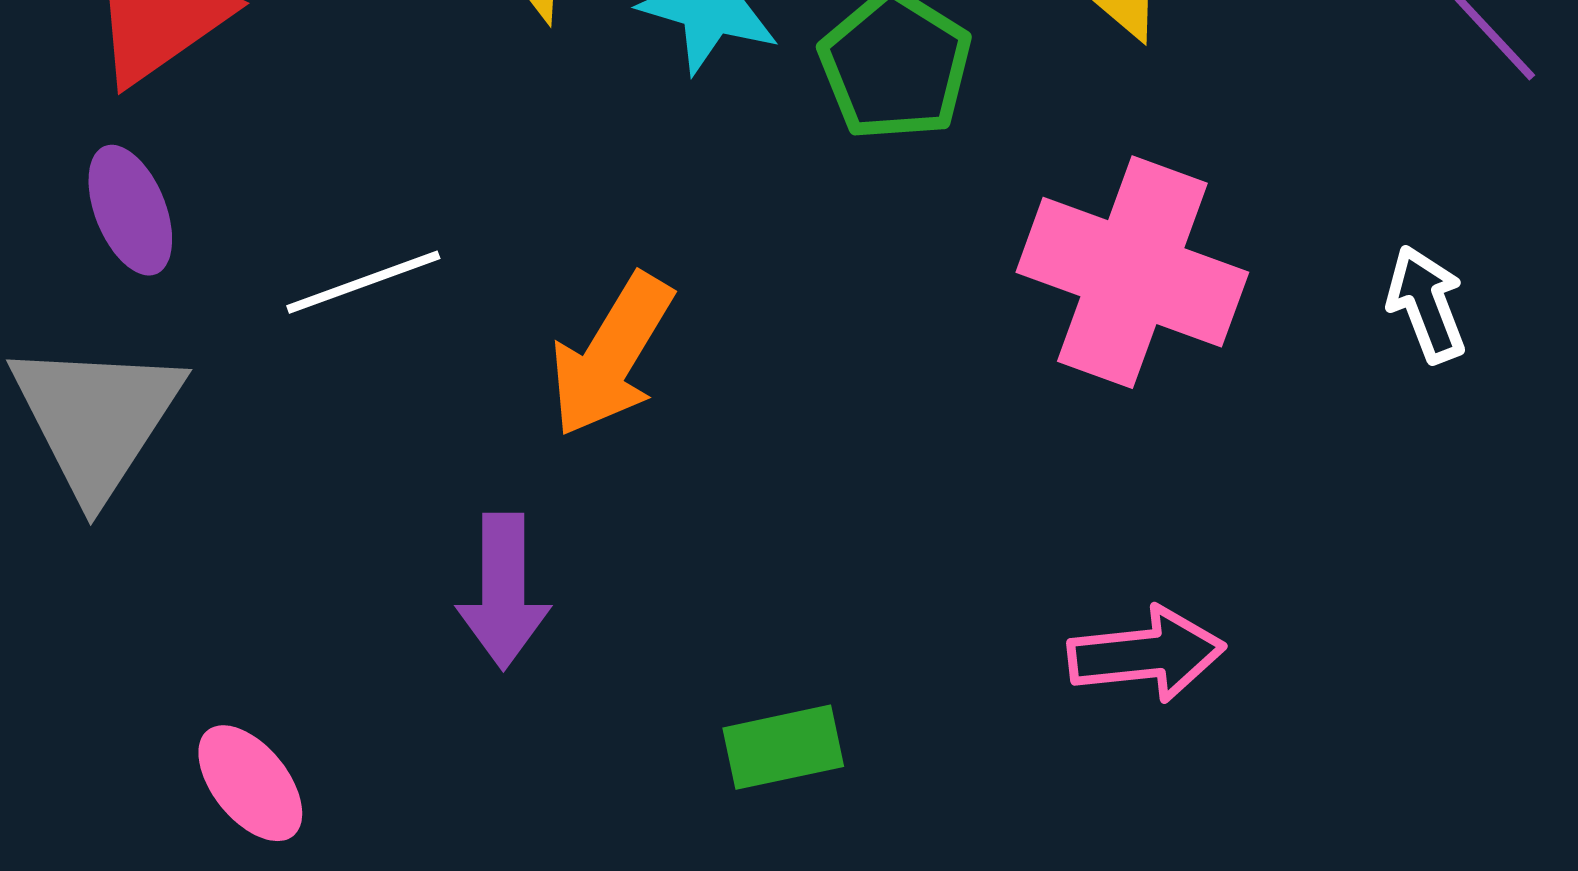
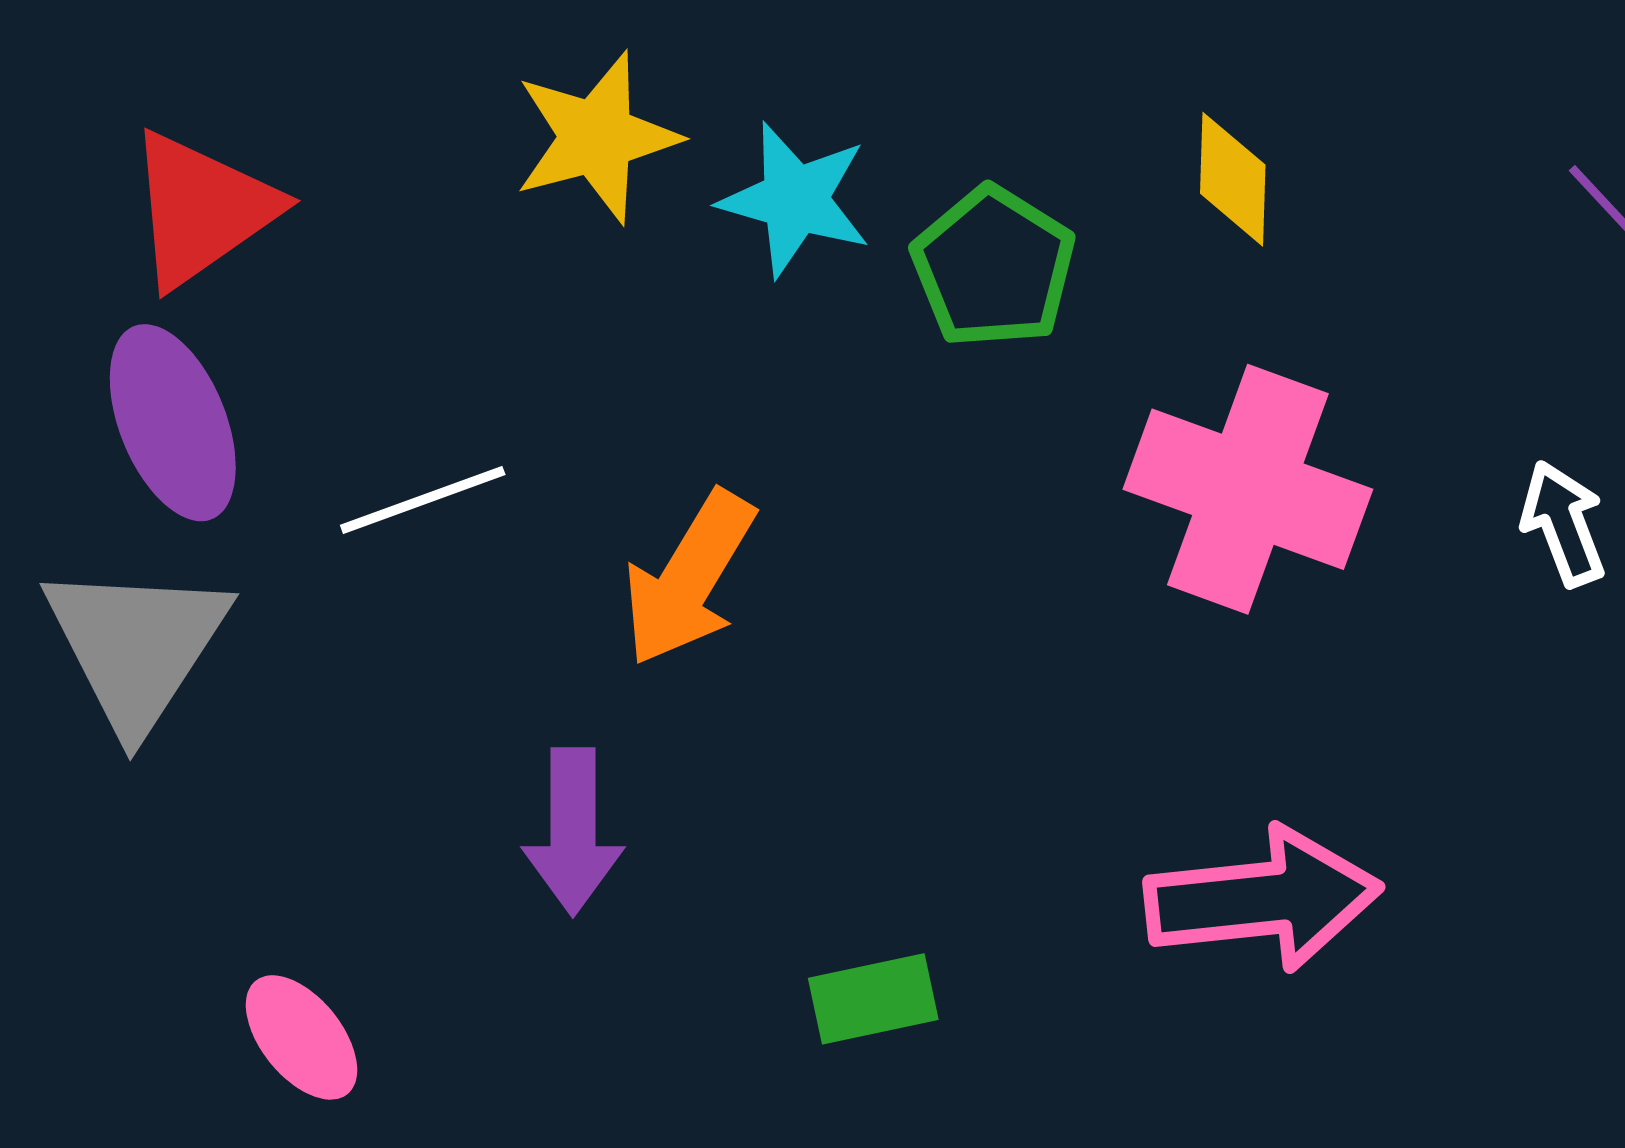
purple ellipse: (130, 210) -> (173, 423), size x1.4
pink arrow: (1146, 654) -> (1263, 899), size x1.4

